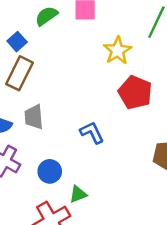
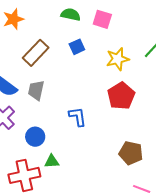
green semicircle: (46, 16) -> (71, 15), turned 30
blue square: (17, 42) -> (77, 47), moved

